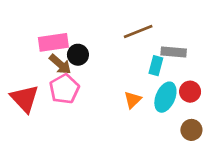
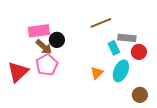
cyan rectangle: (156, 66) -> (114, 48), turned -40
red circle: (190, 92) -> (139, 52), moved
red triangle: (25, 98) -> (18, 72), turned 30

